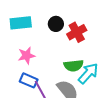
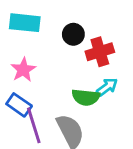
pink star: (26, 56) -> (23, 70), turned -30
cyan arrow: (88, 73) -> (107, 87), moved, size x0.7

